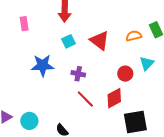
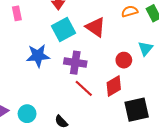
orange semicircle: (134, 36) -> (130, 11), moved
cyan square: (68, 41) -> (64, 30), size x1.6
purple cross: (78, 74) -> (75, 63), size x1.5

